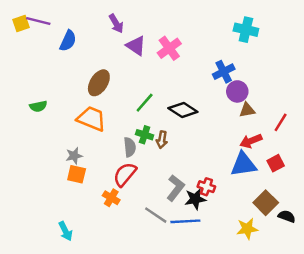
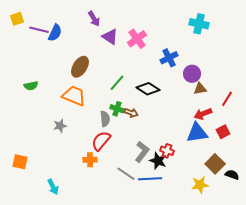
purple line: (38, 21) -> (39, 30), moved
blue cross: (224, 72) -> (169, 58), moved
brown arrow: (162, 140) -> (131, 113), turned -80
orange square: (77, 174) -> (20, 162), moved
orange cross: (111, 198) -> (90, 160), turned -32
black star: (195, 199) -> (158, 161), turned 30

